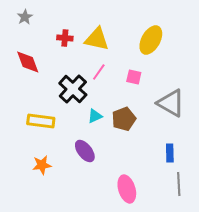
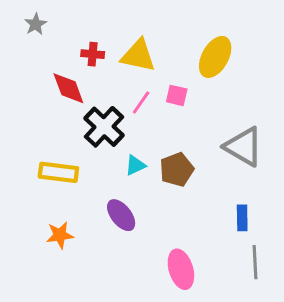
red diamond: (28, 62) -> (68, 88), moved
pink square: (134, 77) -> (177, 95), moved

